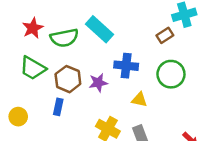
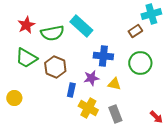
purple star: (98, 83) -> (91, 78), moved
blue rectangle: (58, 107) -> (71, 90), moved

